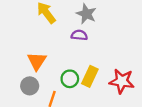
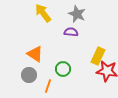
orange triangle: (37, 61) -> (35, 54), turned -30
yellow rectangle: (90, 76) -> (98, 56), moved

